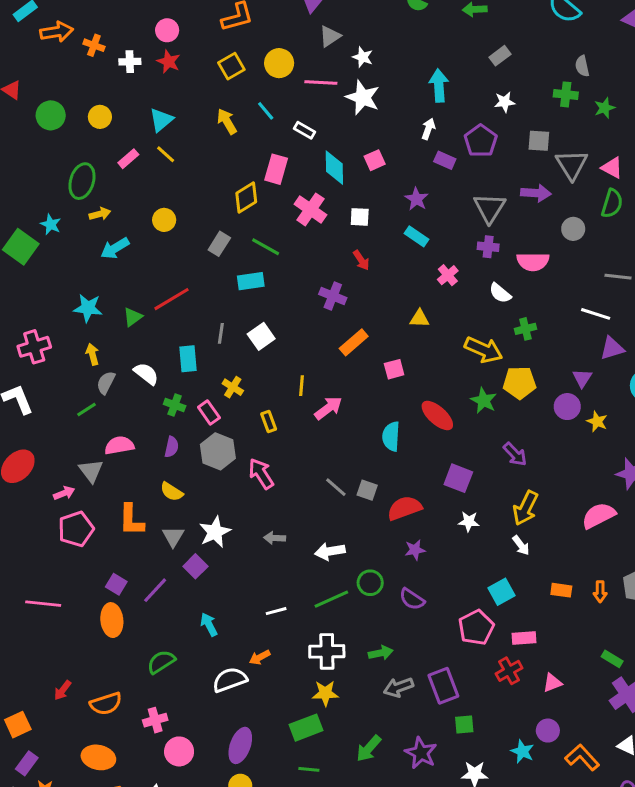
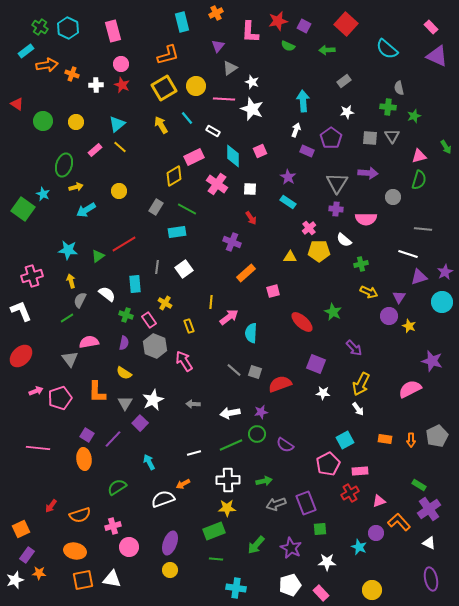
yellow square: (231, 66) -> (164, 88), size x1.4
gray triangle: (572, 165) -> (392, 136), moved, size x0.7
pink triangle: (612, 168) -> (419, 156), turned -42
pink rectangle: (276, 169) -> (194, 157), turned 48
yellow arrow: (484, 350) -> (369, 292), moved, size x0.7
yellow pentagon: (519, 383) -> (319, 251), moved
cyan semicircle: (391, 436) -> (251, 333), moved
pink arrow: (64, 493) -> (36, 391), moved
purple star: (415, 550) -> (261, 412), moved
orange L-shape: (582, 757) -> (399, 522), moved

